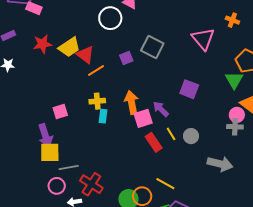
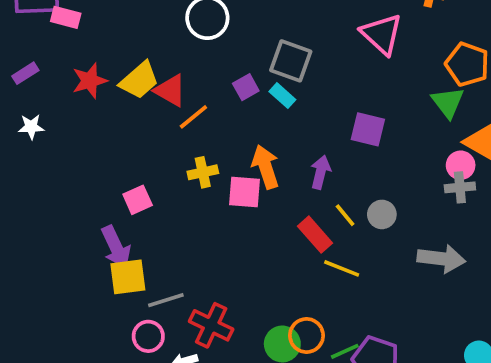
purple arrow: (161, 109) -> (321, 172), turned 66
cyan rectangle: (103, 116) -> (282, 96), moved, turned -48
pink square: (143, 118) -> (245, 192), moved, turned 30
yellow line: (165, 184) -> (342, 268), moved

